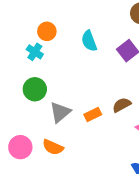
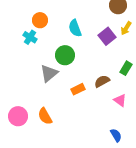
green circle: (35, 89) -> (65, 55), moved
gray triangle: (60, 112) -> (49, 73), moved
orange semicircle: (53, 147) -> (45, 116), turned 36

